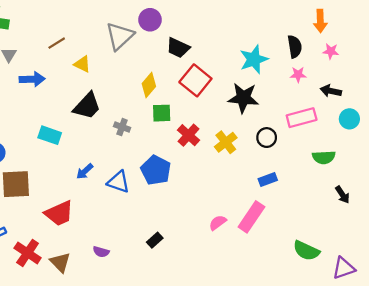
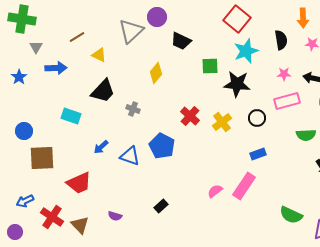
pink star: (298, 75) -> (284, 74), moved
red square: (195, 80) -> (237, 19), moved
green square: (162, 113) -> (210, 66), moved

